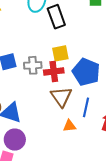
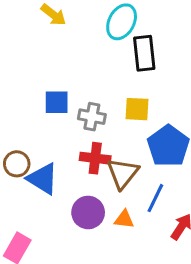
red cross: (54, 72) -> (95, 158), moved
purple circle: (15, 140) -> (88, 212), moved

